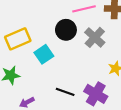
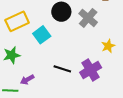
purple cross: (96, 94) -> (91, 70), turned 30

